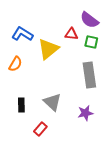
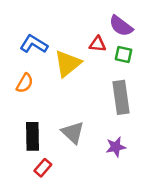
black rectangle: (21, 105) -> (33, 136), size x1.5
red rectangle: (40, 129) -> (43, 168), moved

